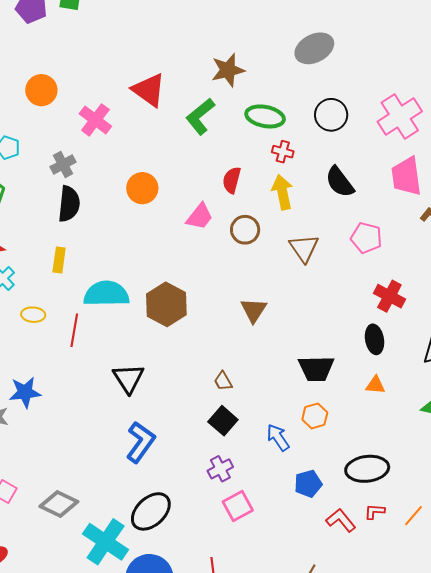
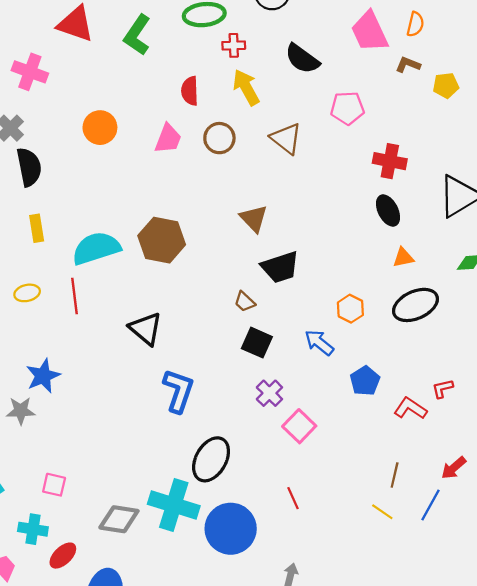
black trapezoid: (316, 369) -> (280, 267), moved
black ellipse: (367, 469) -> (415, 305), moved
gray diamond: (59, 504) -> (119, 519), moved

